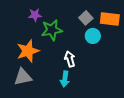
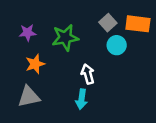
purple star: (35, 15) -> (28, 33), moved
orange star: (28, 51) -> (35, 64), size x0.7

